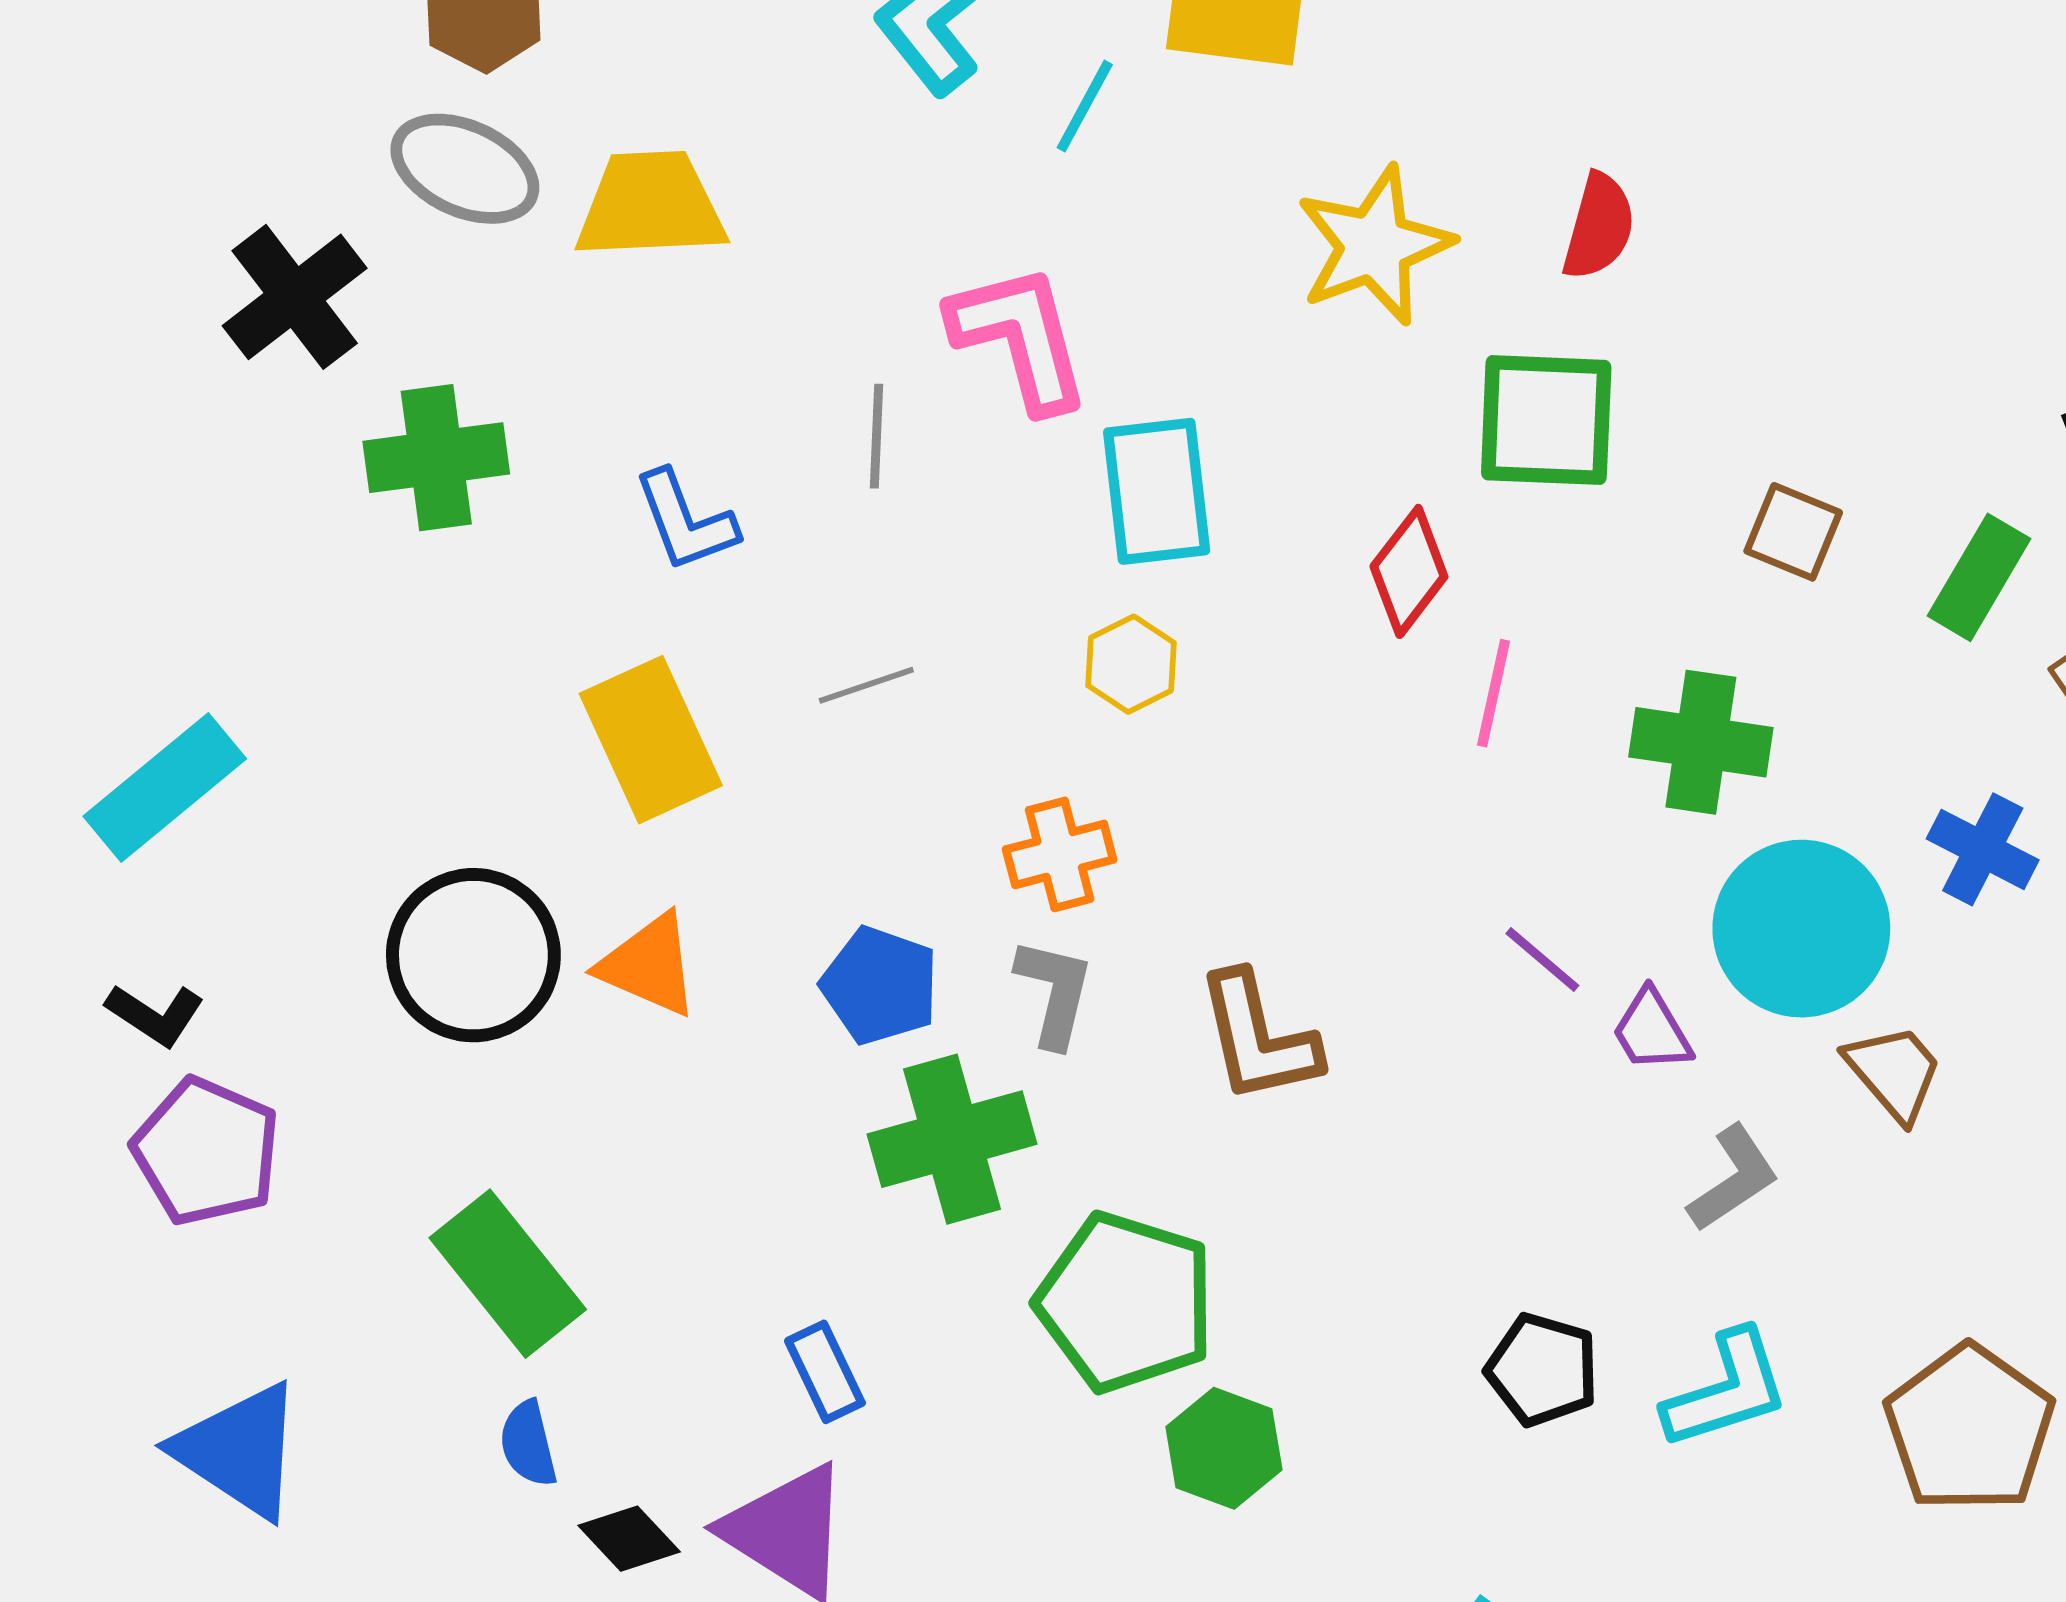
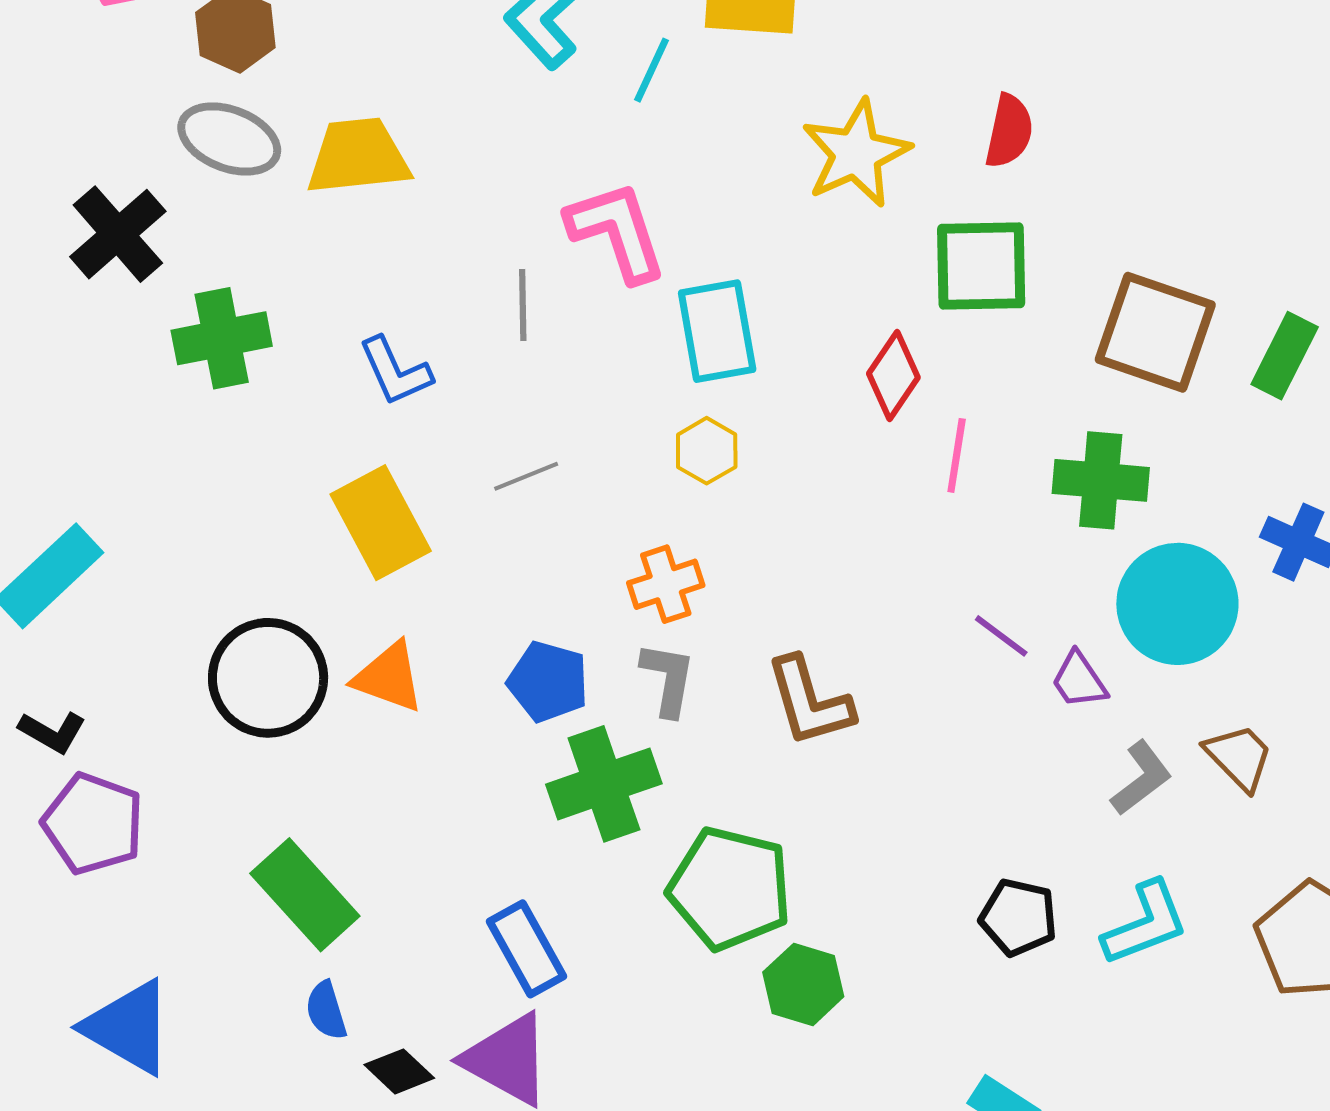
brown square: (1793, 532) -> (1155, 332), size x1.8
brown trapezoid: (1894, 1072) -> (1239, 757), moved
blue rectangle: (825, 1372) -> (527, 949), size x1.4

